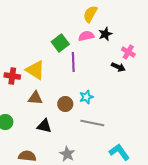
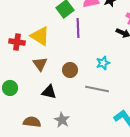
cyan star: (86, 97) -> (103, 63), moved
brown triangle: (35, 98) -> (40, 64), turned 49
gray star: (67, 154) -> (62, 120), moved

